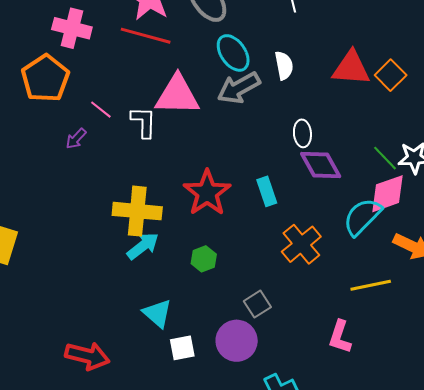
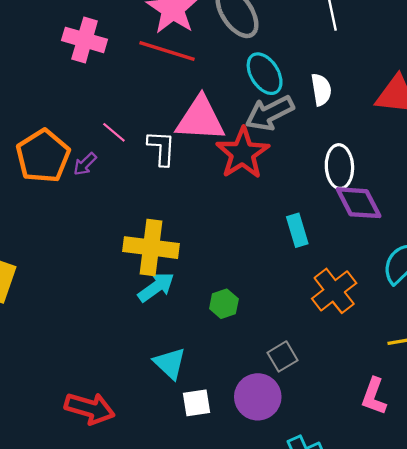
orange pentagon: (45, 78) -> (43, 156), moved
white ellipse: (302, 133) -> (339, 167), size x1.4
red star: (207, 193) -> (243, 153), moved

